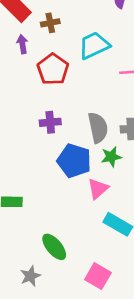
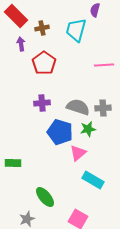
cyan trapezoid: (94, 45) -> (76, 30), moved, turned -50
gray semicircle: (98, 128) -> (78, 107), turned -60

